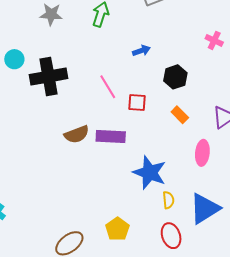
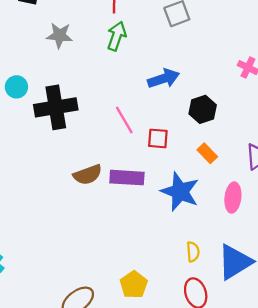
blue arrow: (141, 51) -> (164, 78), size x1.5
blue star: (150, 173) -> (180, 192), moved

